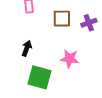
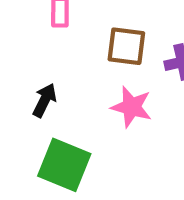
pink star: (70, 59) -> (132, 107), moved

